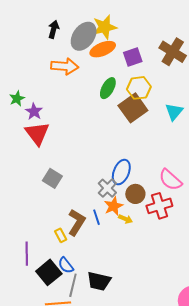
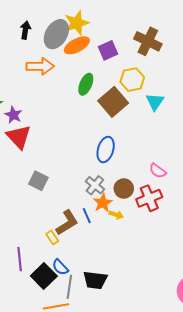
yellow hexagon: (139, 88) -> (132, 80), moved
blue ellipse: (121, 172) -> (106, 150), moved
pink semicircle: (170, 180) -> (158, 171), size x0.7
brown L-shape: (77, 222) -> (67, 223), turned 32

